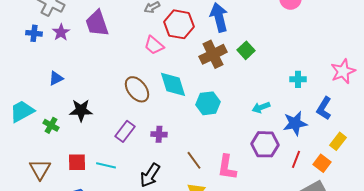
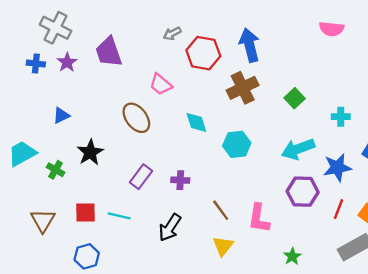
pink trapezoid: (154, 45) -> (161, 84), moved
green square: (246, 50) -> (295, 98), moved
cyan diamond: (173, 84) -> (196, 122), size x0.7
brown ellipse: (137, 89) -> (136, 118), moved
cyan arrow: (261, 107) -> (298, 149), size x1.6
black star: (81, 110) -> (90, 152), turned -30

